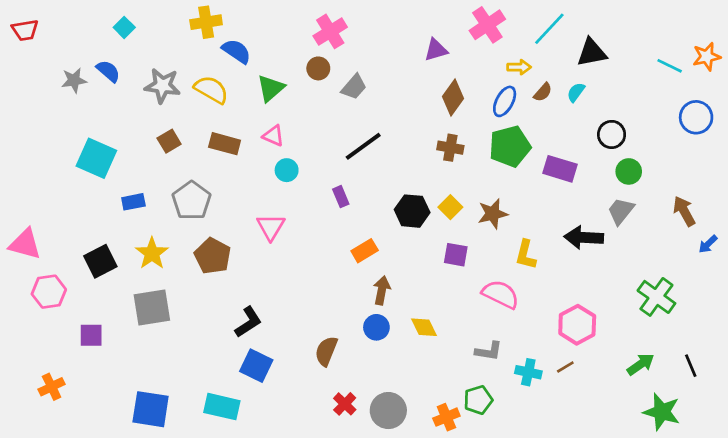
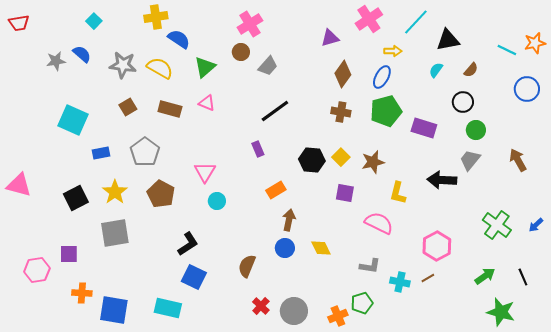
brown semicircle: (543, 92) -> (471, 70), moved
cyan circle: (287, 170) -> (217, 201), moved
blue arrow: (708, 244) -> (536, 225), moved
pink hexagon: (49, 292) -> (37, 270), moved
orange cross: (52, 387) -> (82, 293), moved, turned 30

